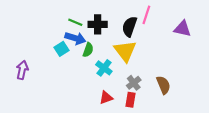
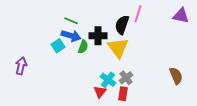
black cross: (98, 24) -> (98, 36), moved
purple triangle: (183, 29) -> (181, 16), moved
cyan cross: (104, 68) -> (108, 80), moved
brown semicircle: (163, 85) -> (176, 76), moved
red triangle: (106, 98) -> (100, 92), turned -32

